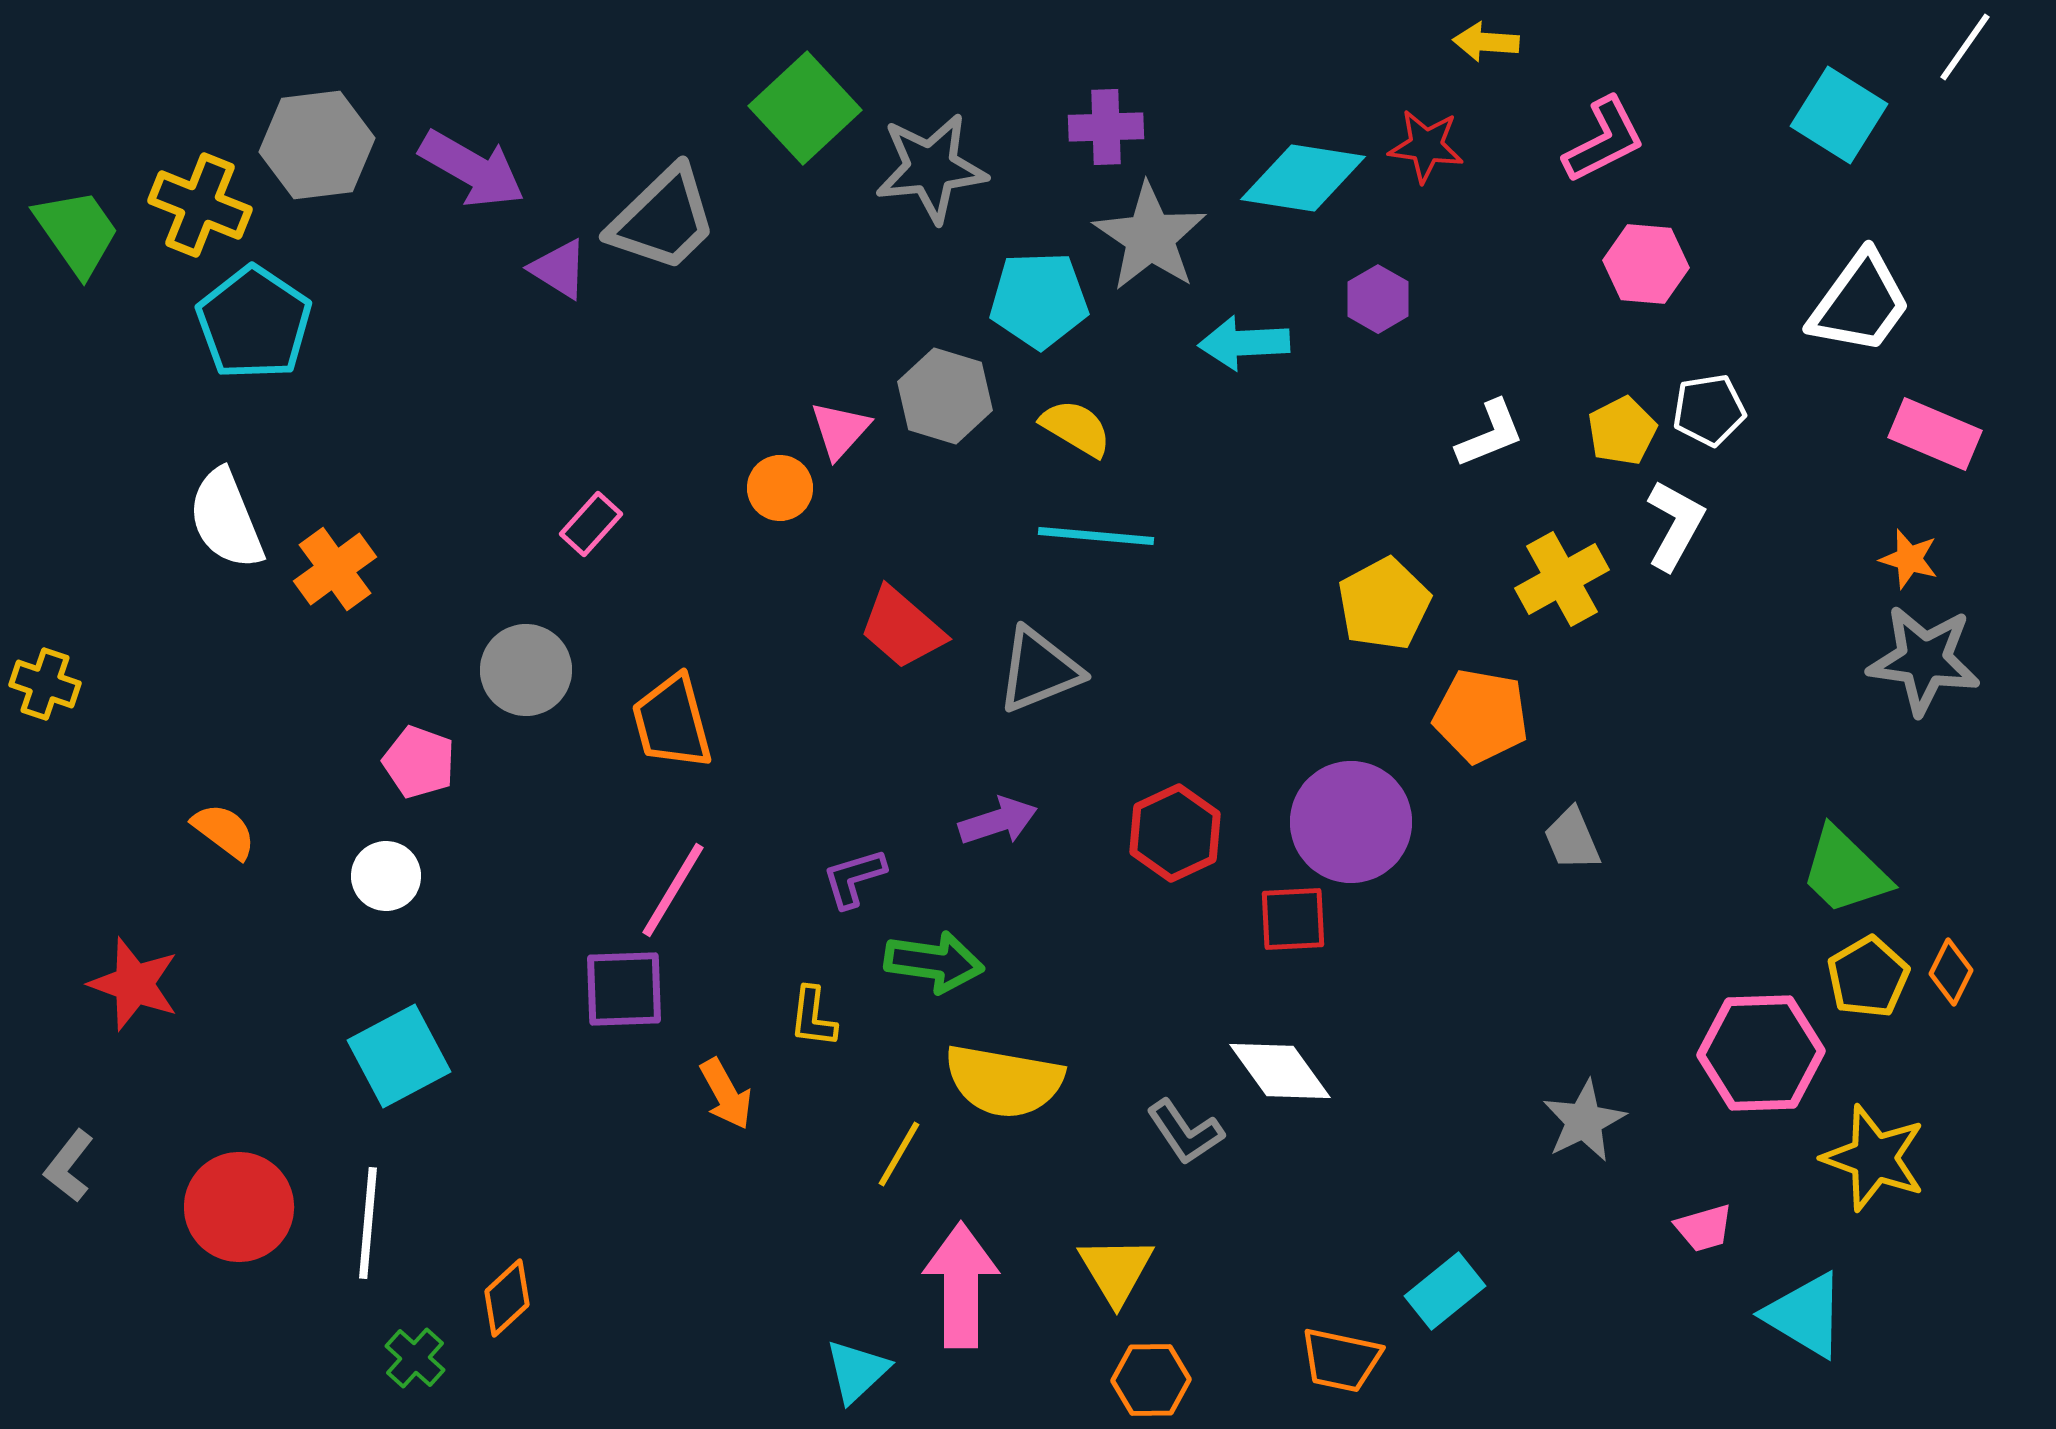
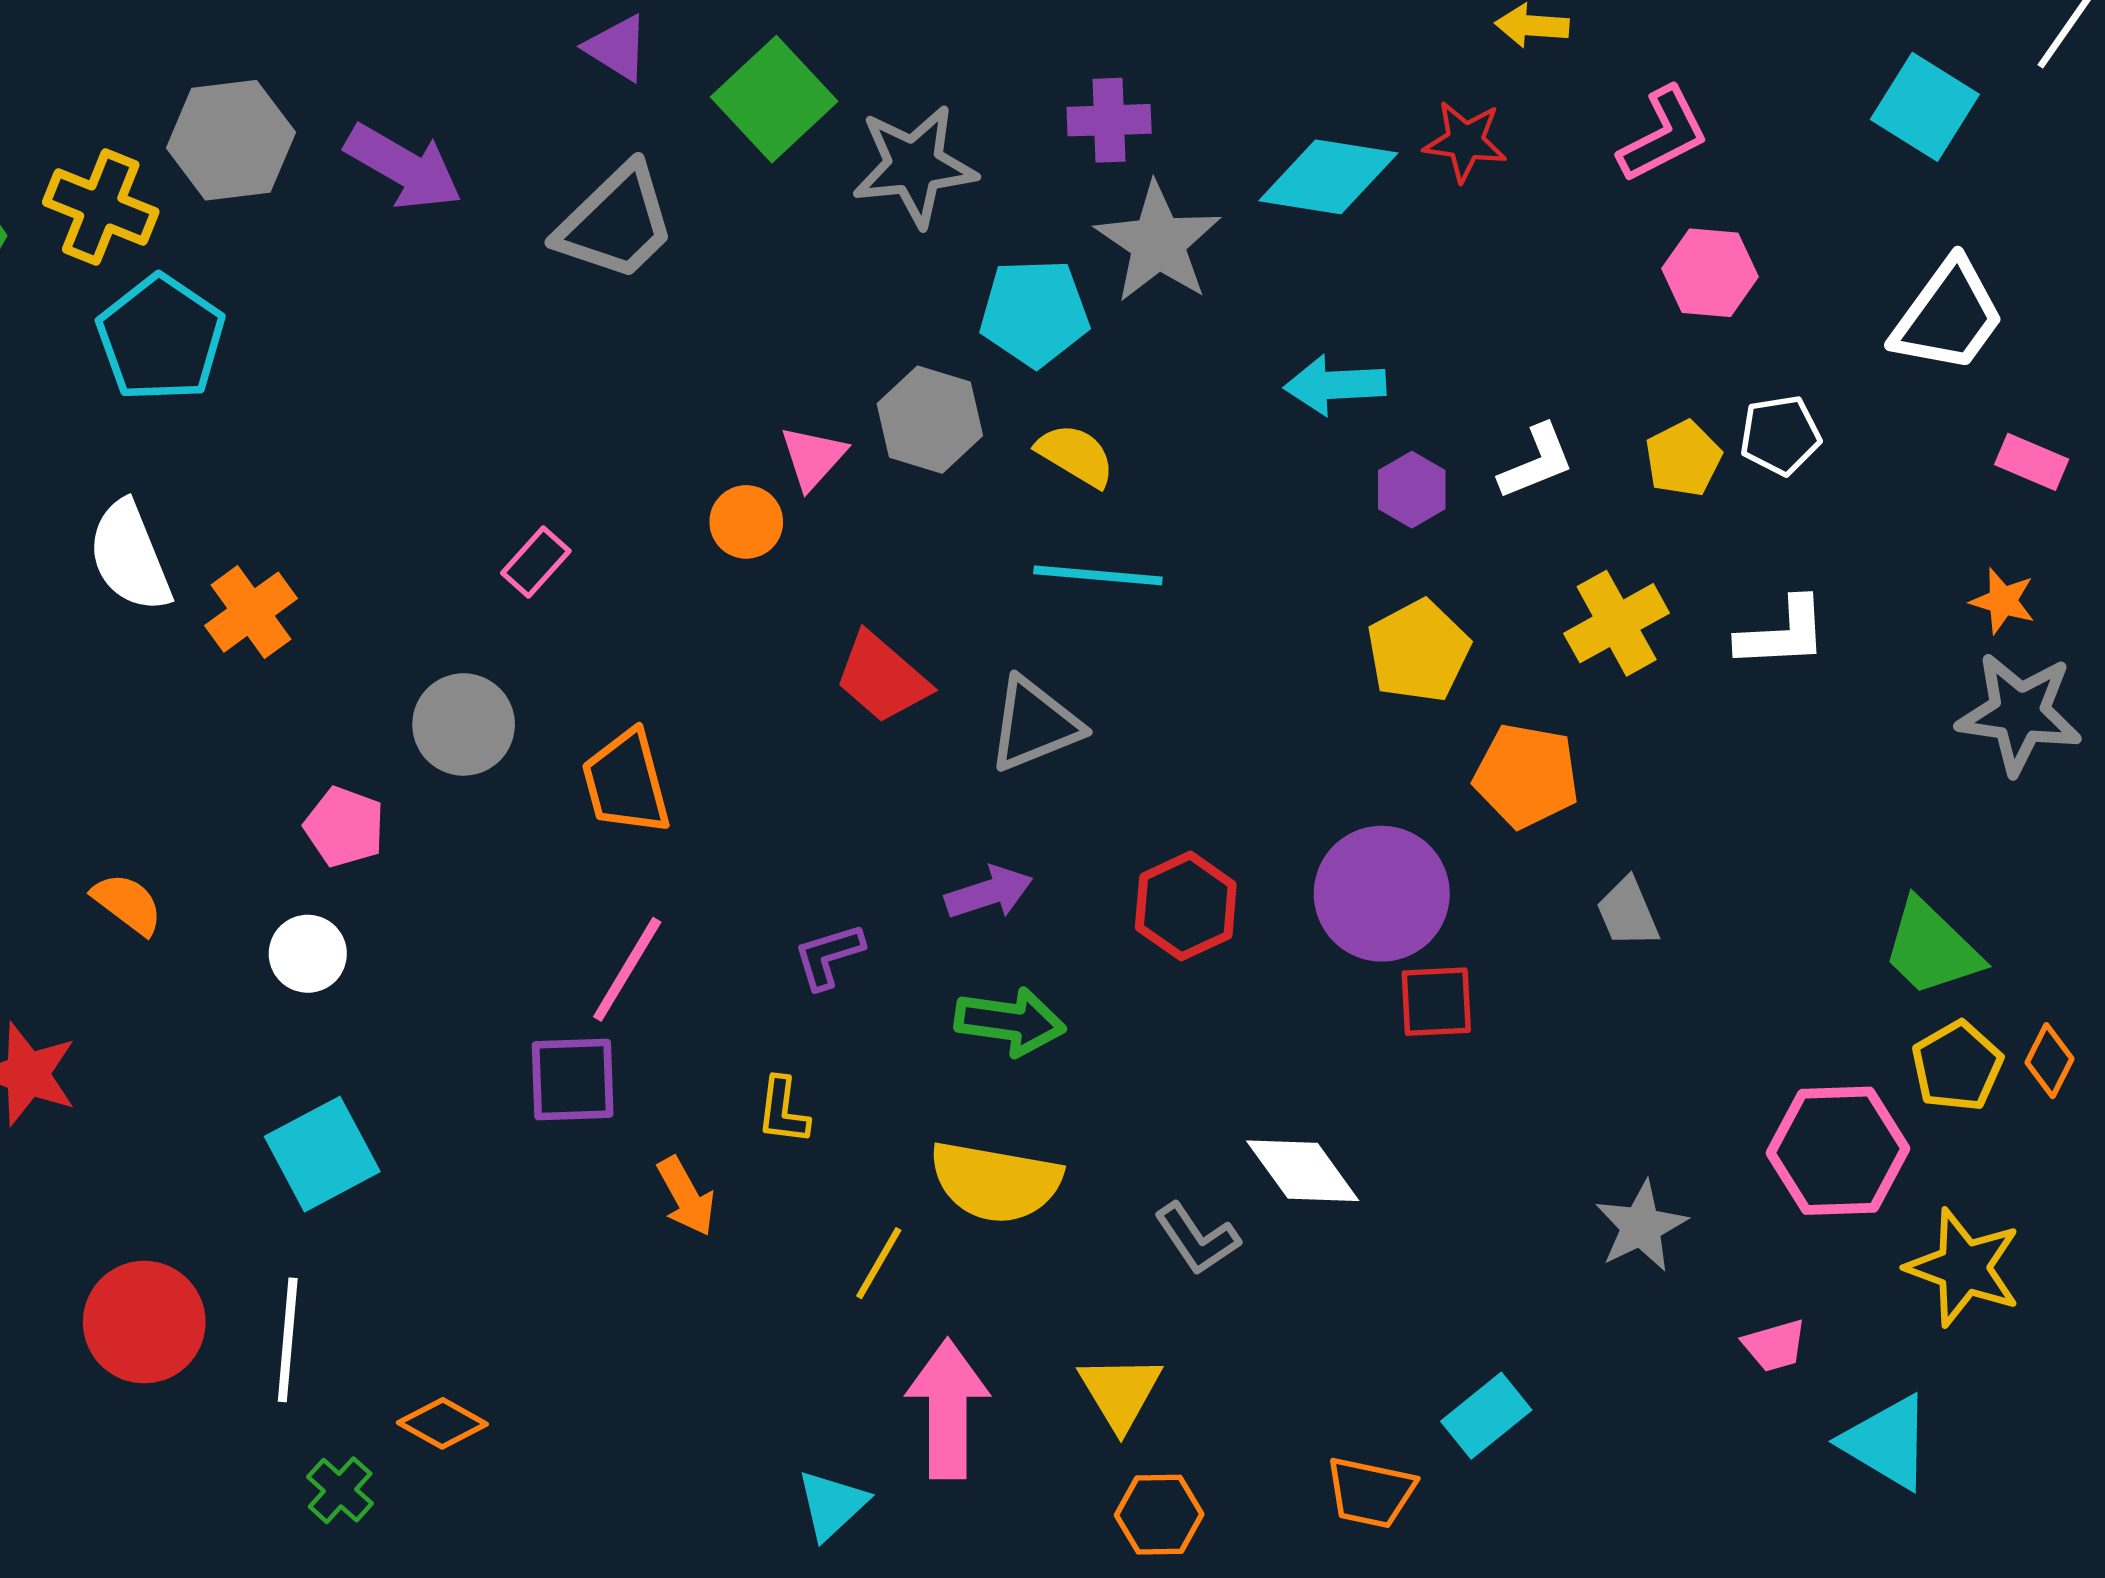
purple triangle: (559, 269) -> (617, 48), moved
purple hexagon: (1378, 299) -> (1412, 490), moved
cyan arrow: (1244, 343) -> (1335, 385), moved
pink rectangle: (1935, 434) -> (2032, 462), size x0.7
white L-shape: (1675, 525) -> (1782, 633), moved, turned 58
red square: (1293, 919) -> (1436, 1002), moved
green arrow: (934, 962) -> (1010, 1022), moved
orange diamond: (507, 1298) -> (442, 1423), turned 72

